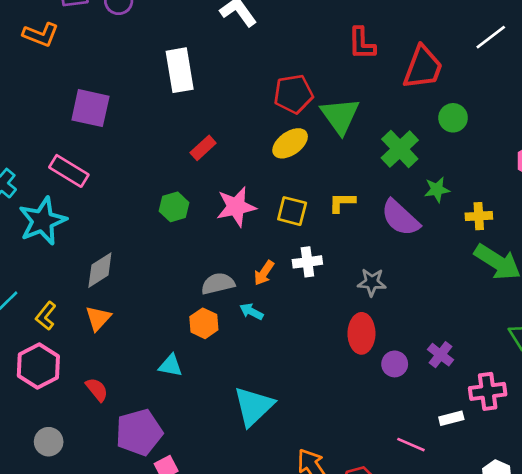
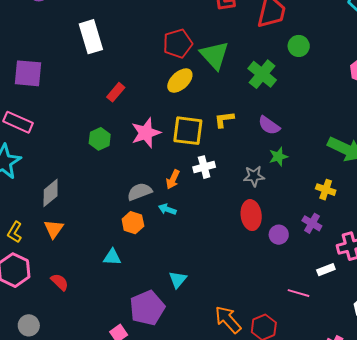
green star: (437, 190) -> (278, 157), moved
yellow square: (292, 211) -> (188, 131), size x1.4
yellow cross: (479, 216) -> (326, 190), moved, turned 30
purple semicircle: (400, 218) -> (269, 125), size x0.7
cyan triangle: (253, 406) -> (178, 280), size x0.6
purple pentagon: (139, 432) -> (147, 308), moved

